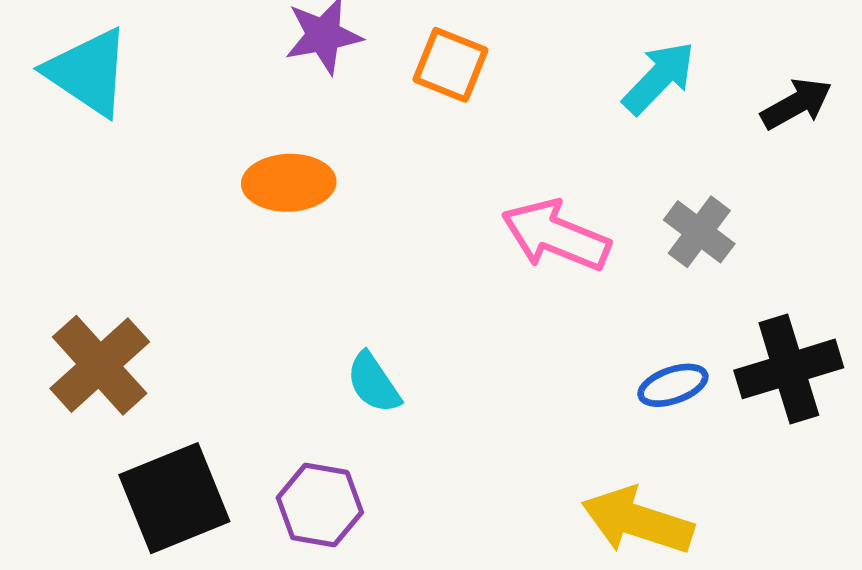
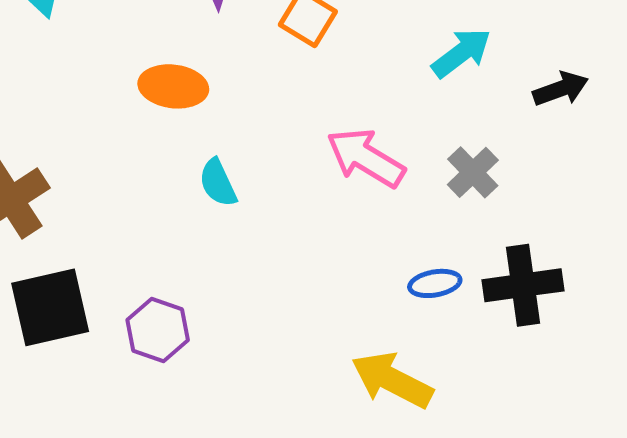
cyan semicircle: (374, 383) -> (218, 183), moved

